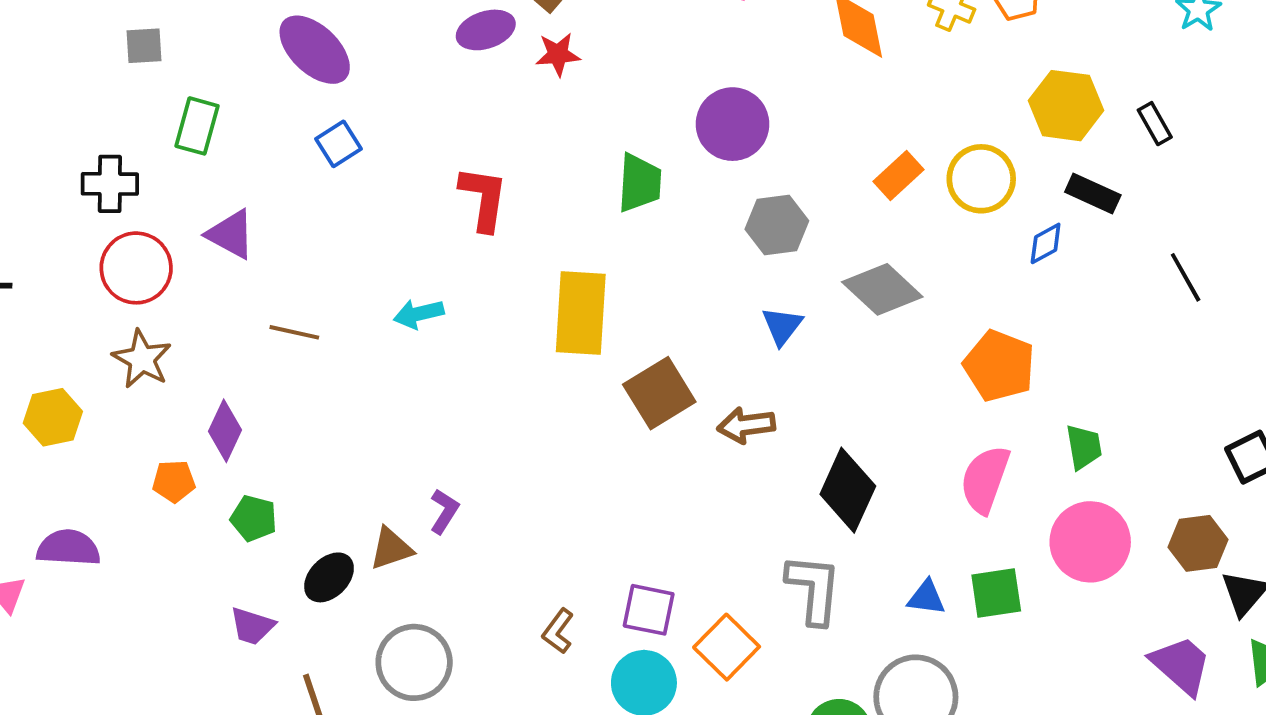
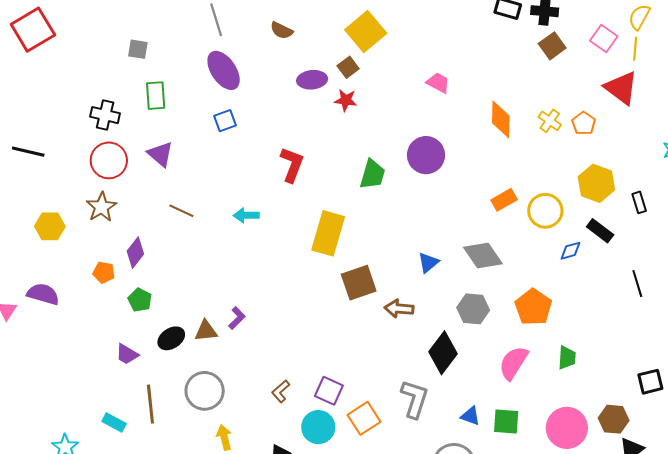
green rectangle: (197, 126) -> (156, 96), turned -32
gray hexagon: (777, 225) -> (473, 309), moved
pink circle: (1090, 542) -> (567, 428), moved

